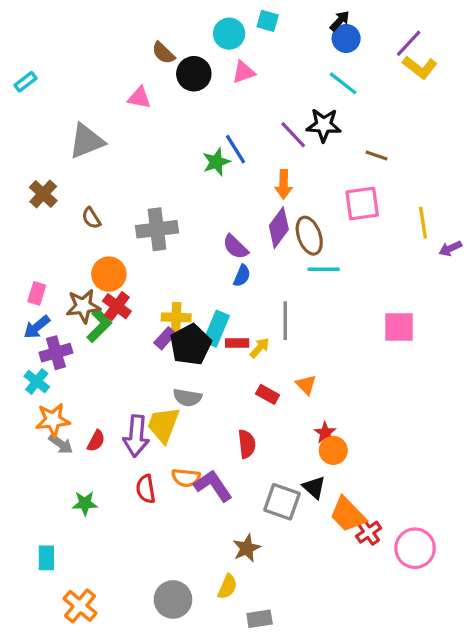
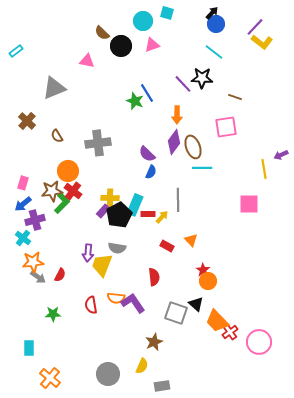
green star: (216, 162) -> (135, 101), turned -30
yellow line: (423, 223) -> (264, 169), moved
purple arrow: (136, 436) -> (88, 253), moved, size x0.7

